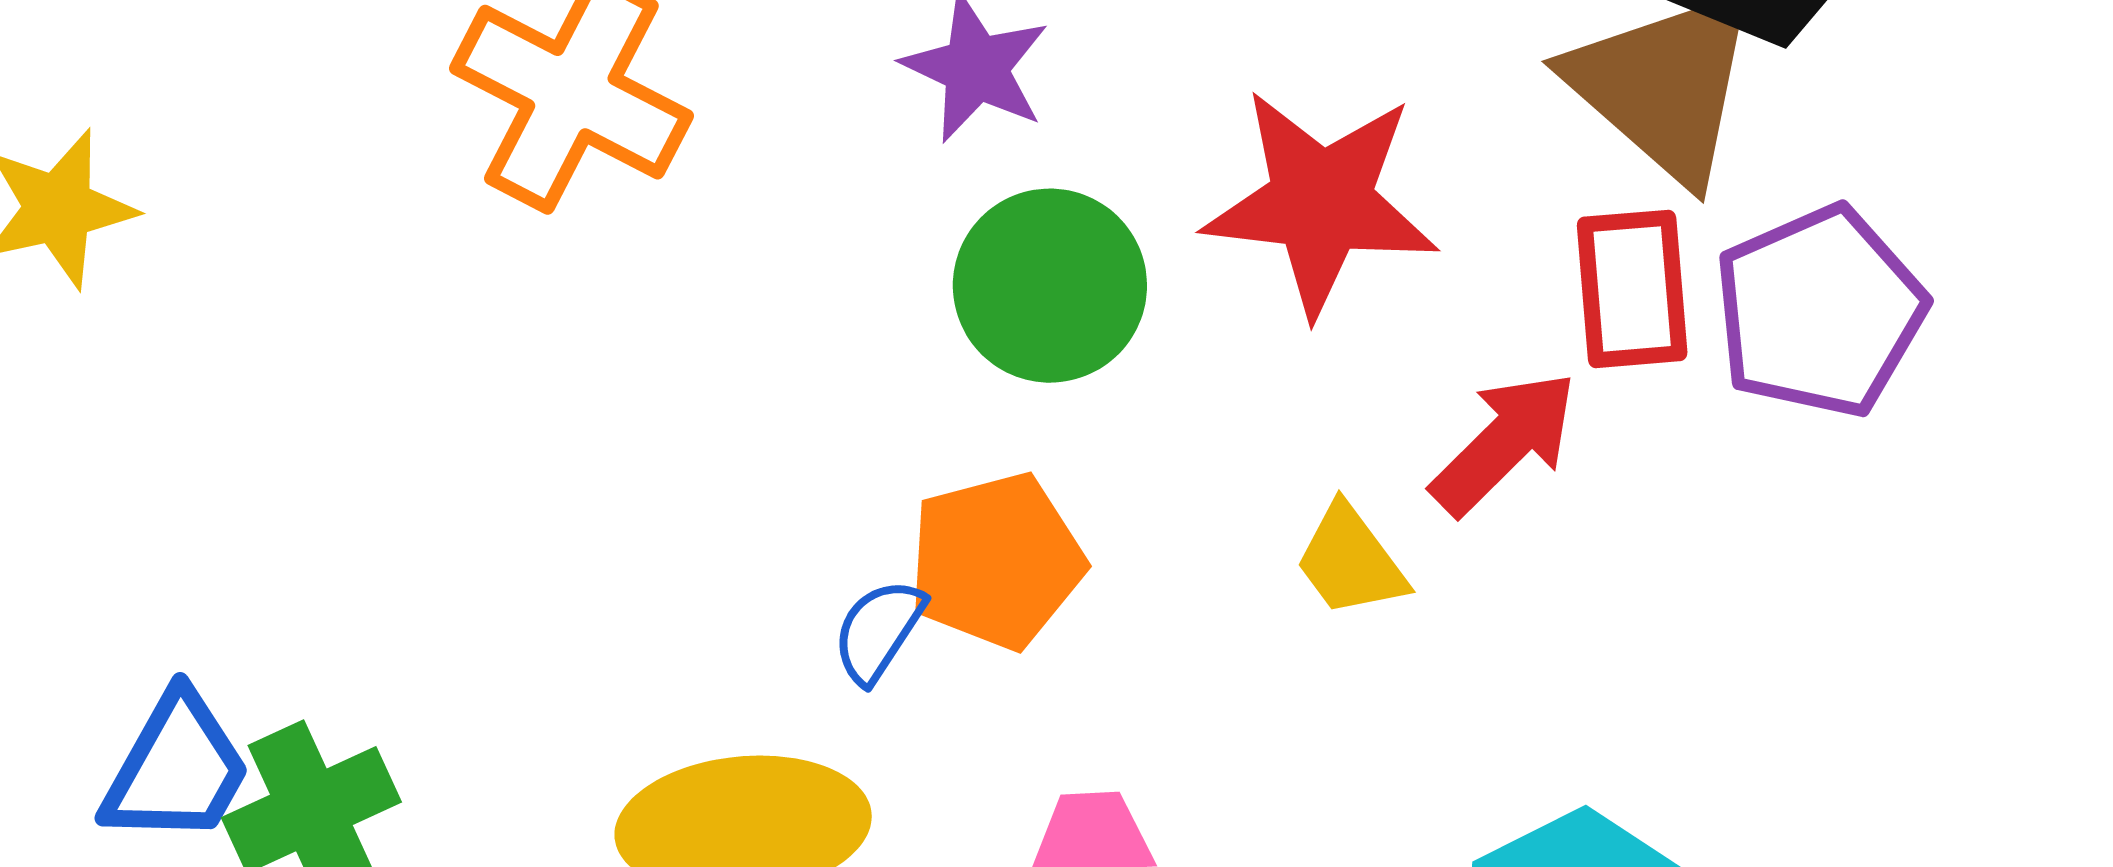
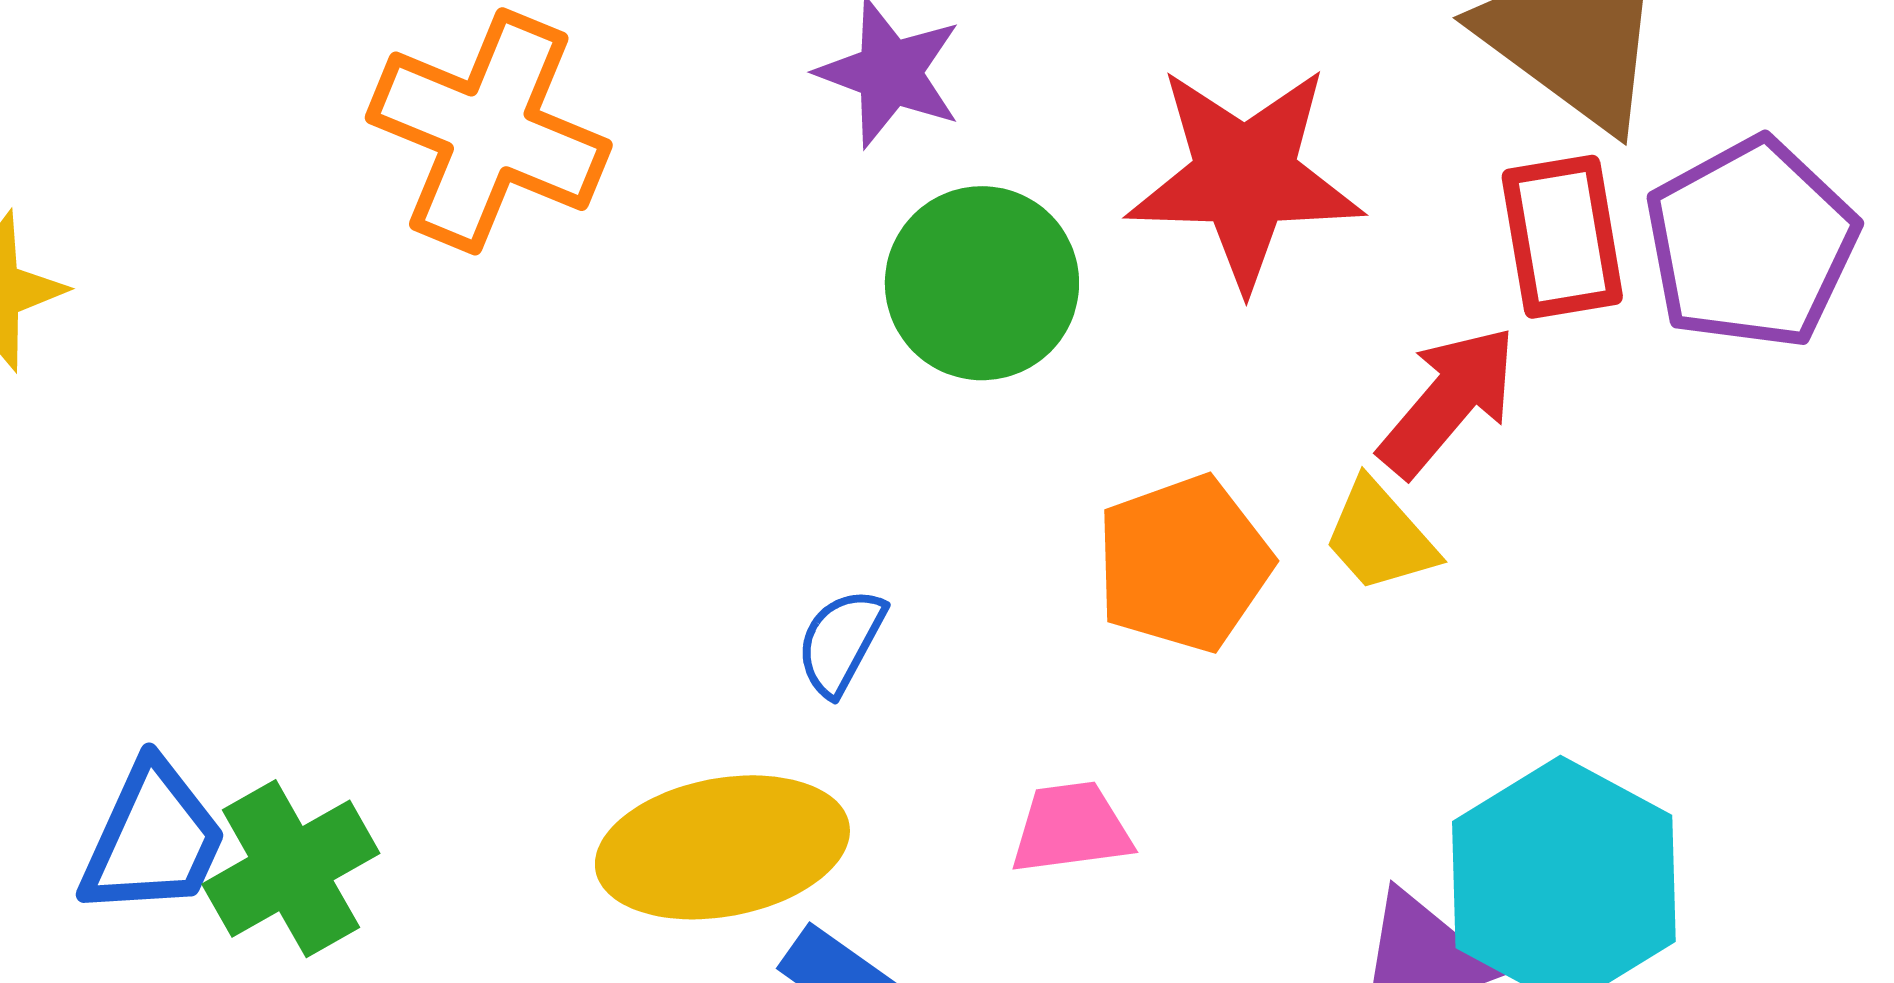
orange pentagon: (996, 561) -> (1184, 564), moved
yellow trapezoid: (1350, 561) -> (1380, 536), moved

